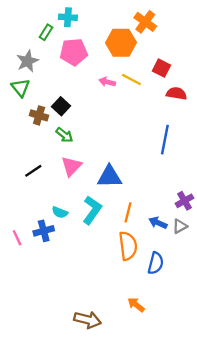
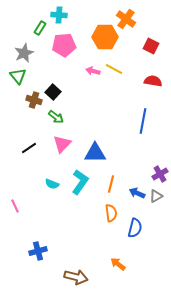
red square: (161, 68) -> (151, 46), moved
blue cross: (44, 231) -> (38, 251), moved
orange semicircle: (128, 246) -> (111, 213), size x0.7

